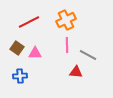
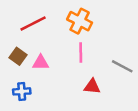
orange cross: (66, 20) -> (80, 21), turned -36
gray line: (88, 55) -> (122, 66), moved

